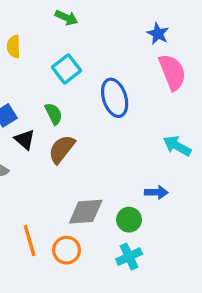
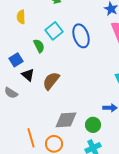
blue ellipse: (115, 98) -> (81, 36), moved
green semicircle: (54, 114) -> (39, 46), moved

